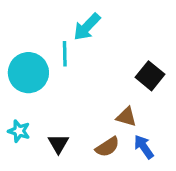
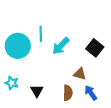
cyan arrow: (87, 27) -> (61, 46), moved
brown semicircle: (107, 147) -> (68, 93), turned -56

